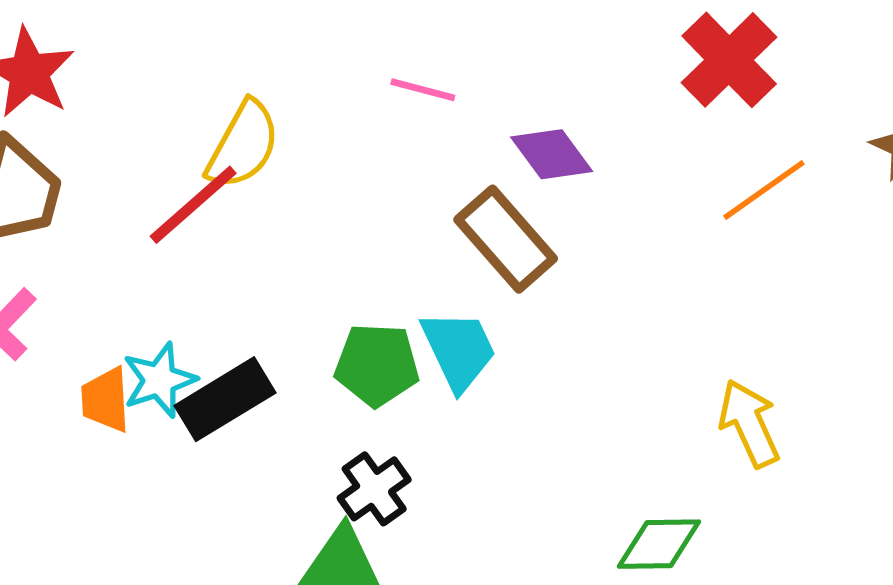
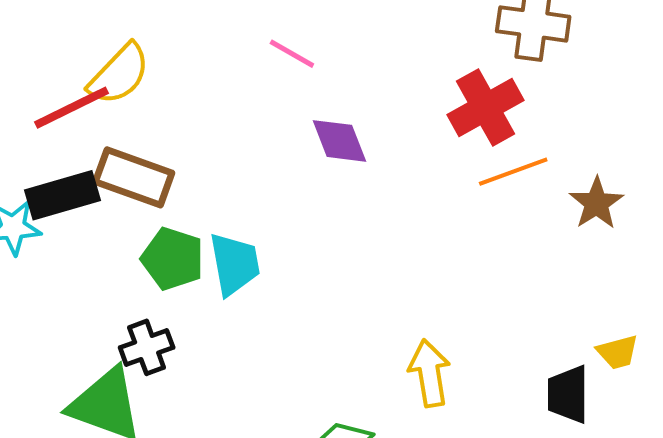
pink line: (423, 90) -> (292, 54), moved
orange line: (764, 190) -> (513, 172), moved
brown rectangle: (506, 239) -> (134, 177), moved, turned -44
black rectangle: (225, 399) -> (63, 195), moved

